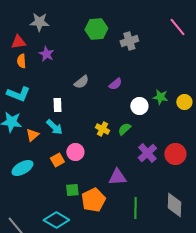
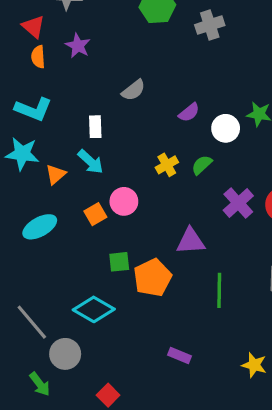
red triangle: (18, 42) -> (33, 27), turned 49
purple semicircle: (115, 84) -> (189, 112), moved
yellow cross: (102, 129) -> (167, 165), turned 32

